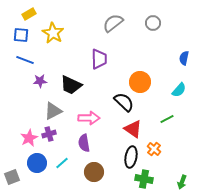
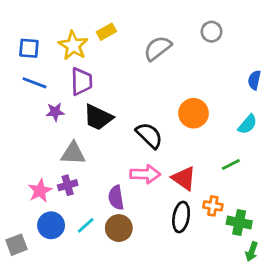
yellow rectangle: (29, 14) -> (106, 32), moved
gray semicircle: (113, 23) -> (158, 48), moved
purple trapezoid: (99, 59) -> (81, 81), moved
black semicircle: (124, 102) -> (149, 135), moved
gray triangle: (53, 111) -> (73, 153), turned 30
pink arrow: (89, 118) -> (145, 174), moved
orange cross: (154, 149) -> (213, 206), turned -32
brown circle: (94, 172) -> (119, 228), moved
green cross: (144, 179) -> (239, 223), moved

